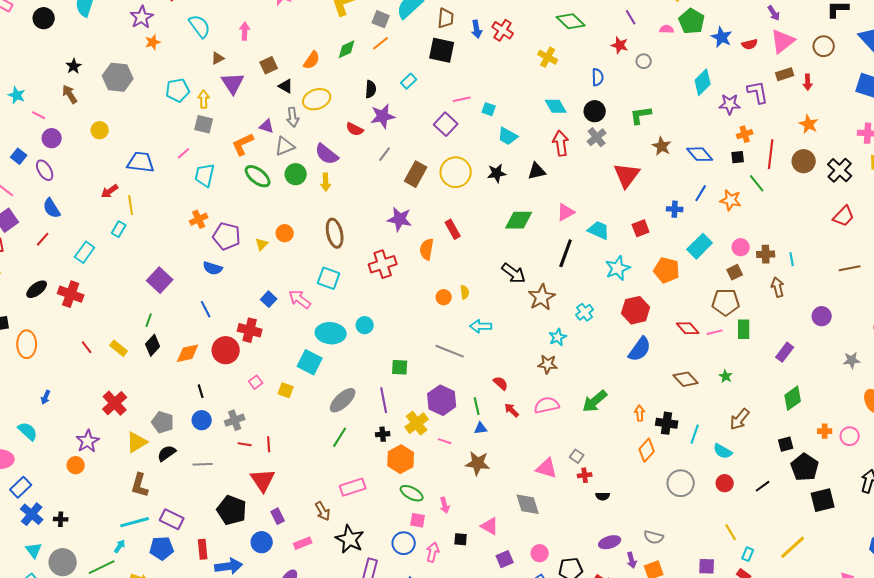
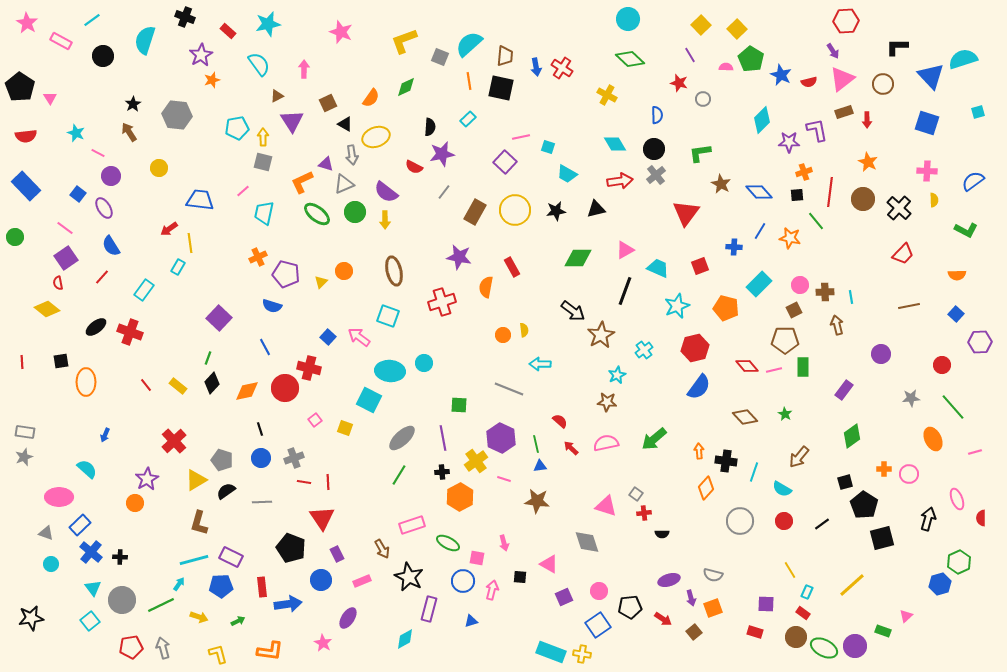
orange line: (381, 43) -> (469, 81), moved, turned -60
red arrow: (561, 143) -> (620, 181), turned 90
green ellipse: (412, 493) -> (448, 543), moved

